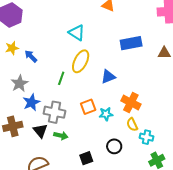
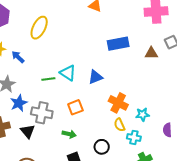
cyan triangle: (77, 33) -> (68, 73), moved
yellow ellipse: (81, 61) -> (39, 28), moved
green line: (61, 78) -> (48, 79), turned 64
cyan star: (106, 114) -> (143, 114), moved
green arrow: (61, 136) -> (69, 134), moved

